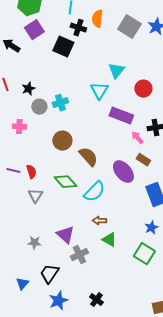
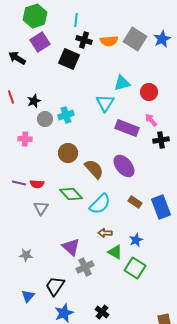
orange semicircle: (97, 19) -> (109, 41), moved, turned -102
cyan triangle: (116, 71) -> (122, 83), turned 36
red circle: (143, 89) -> (149, 92), moved
pink arrow: (137, 138) -> (151, 120), moved
brown rectangle: (143, 160) -> (135, 202), moved
red semicircle: (31, 172) -> (37, 184), turned 112
purple ellipse: (123, 172) -> (124, 166), moved
blue star: (151, 228) -> (136, 240), moved
gray star: (34, 243) -> (26, 255), moved
green square: (144, 254) -> (135, 268), moved

